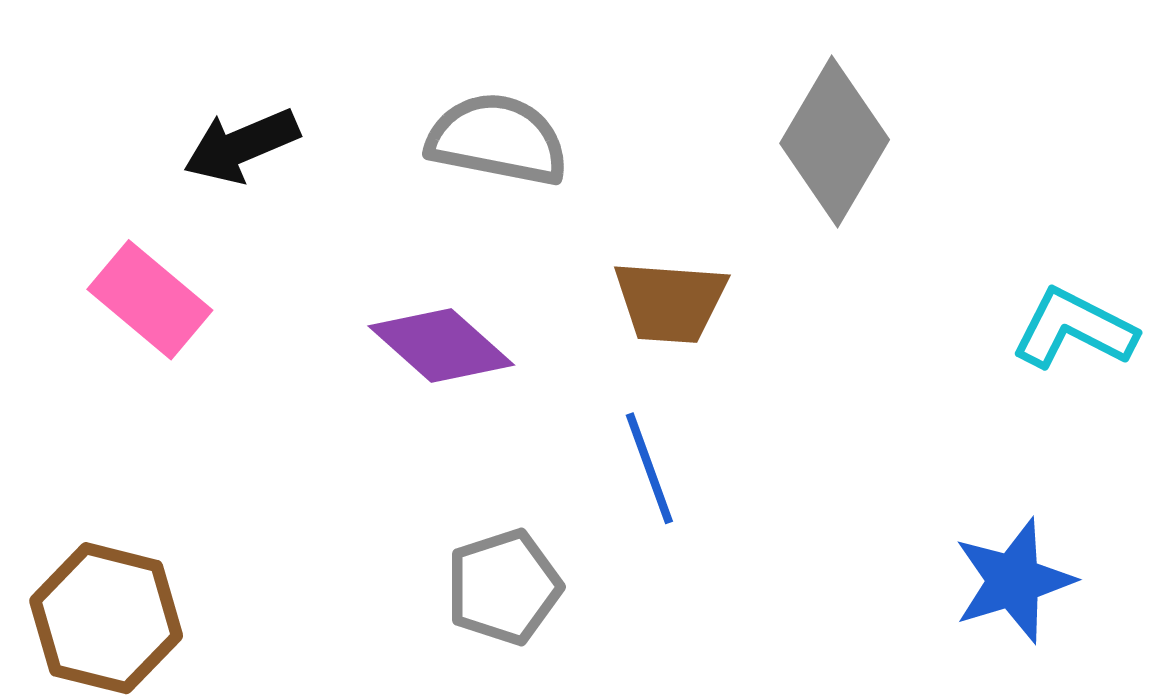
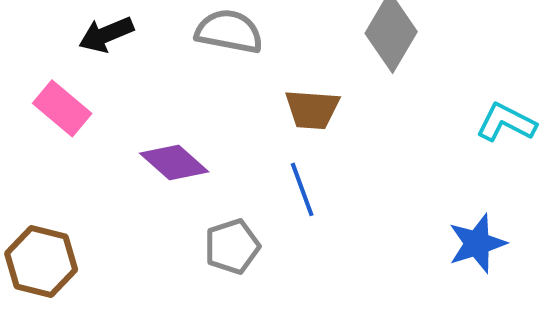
purple diamond: (441, 346) -> (174, 162), moved

